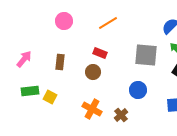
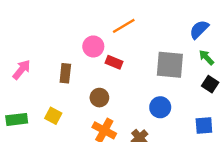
pink circle: (64, 21) -> (93, 46), moved
brown circle: (93, 72) -> (99, 98), moved
green rectangle: (30, 91) -> (17, 119), moved

